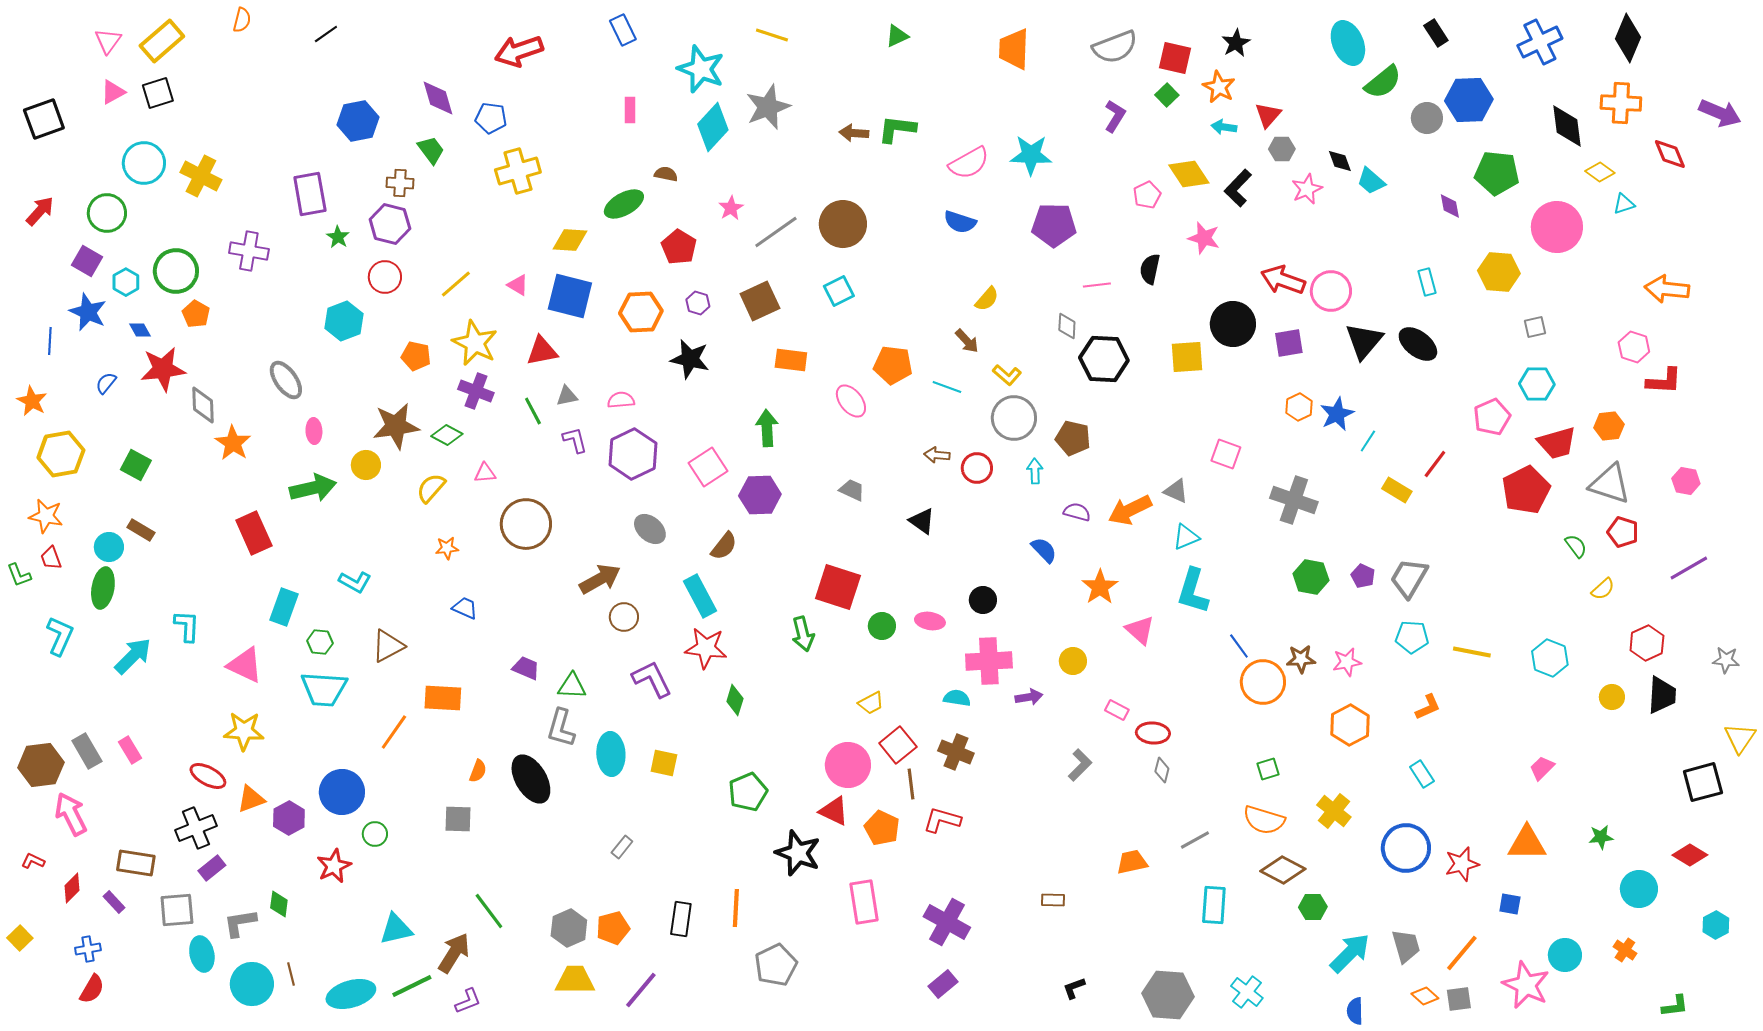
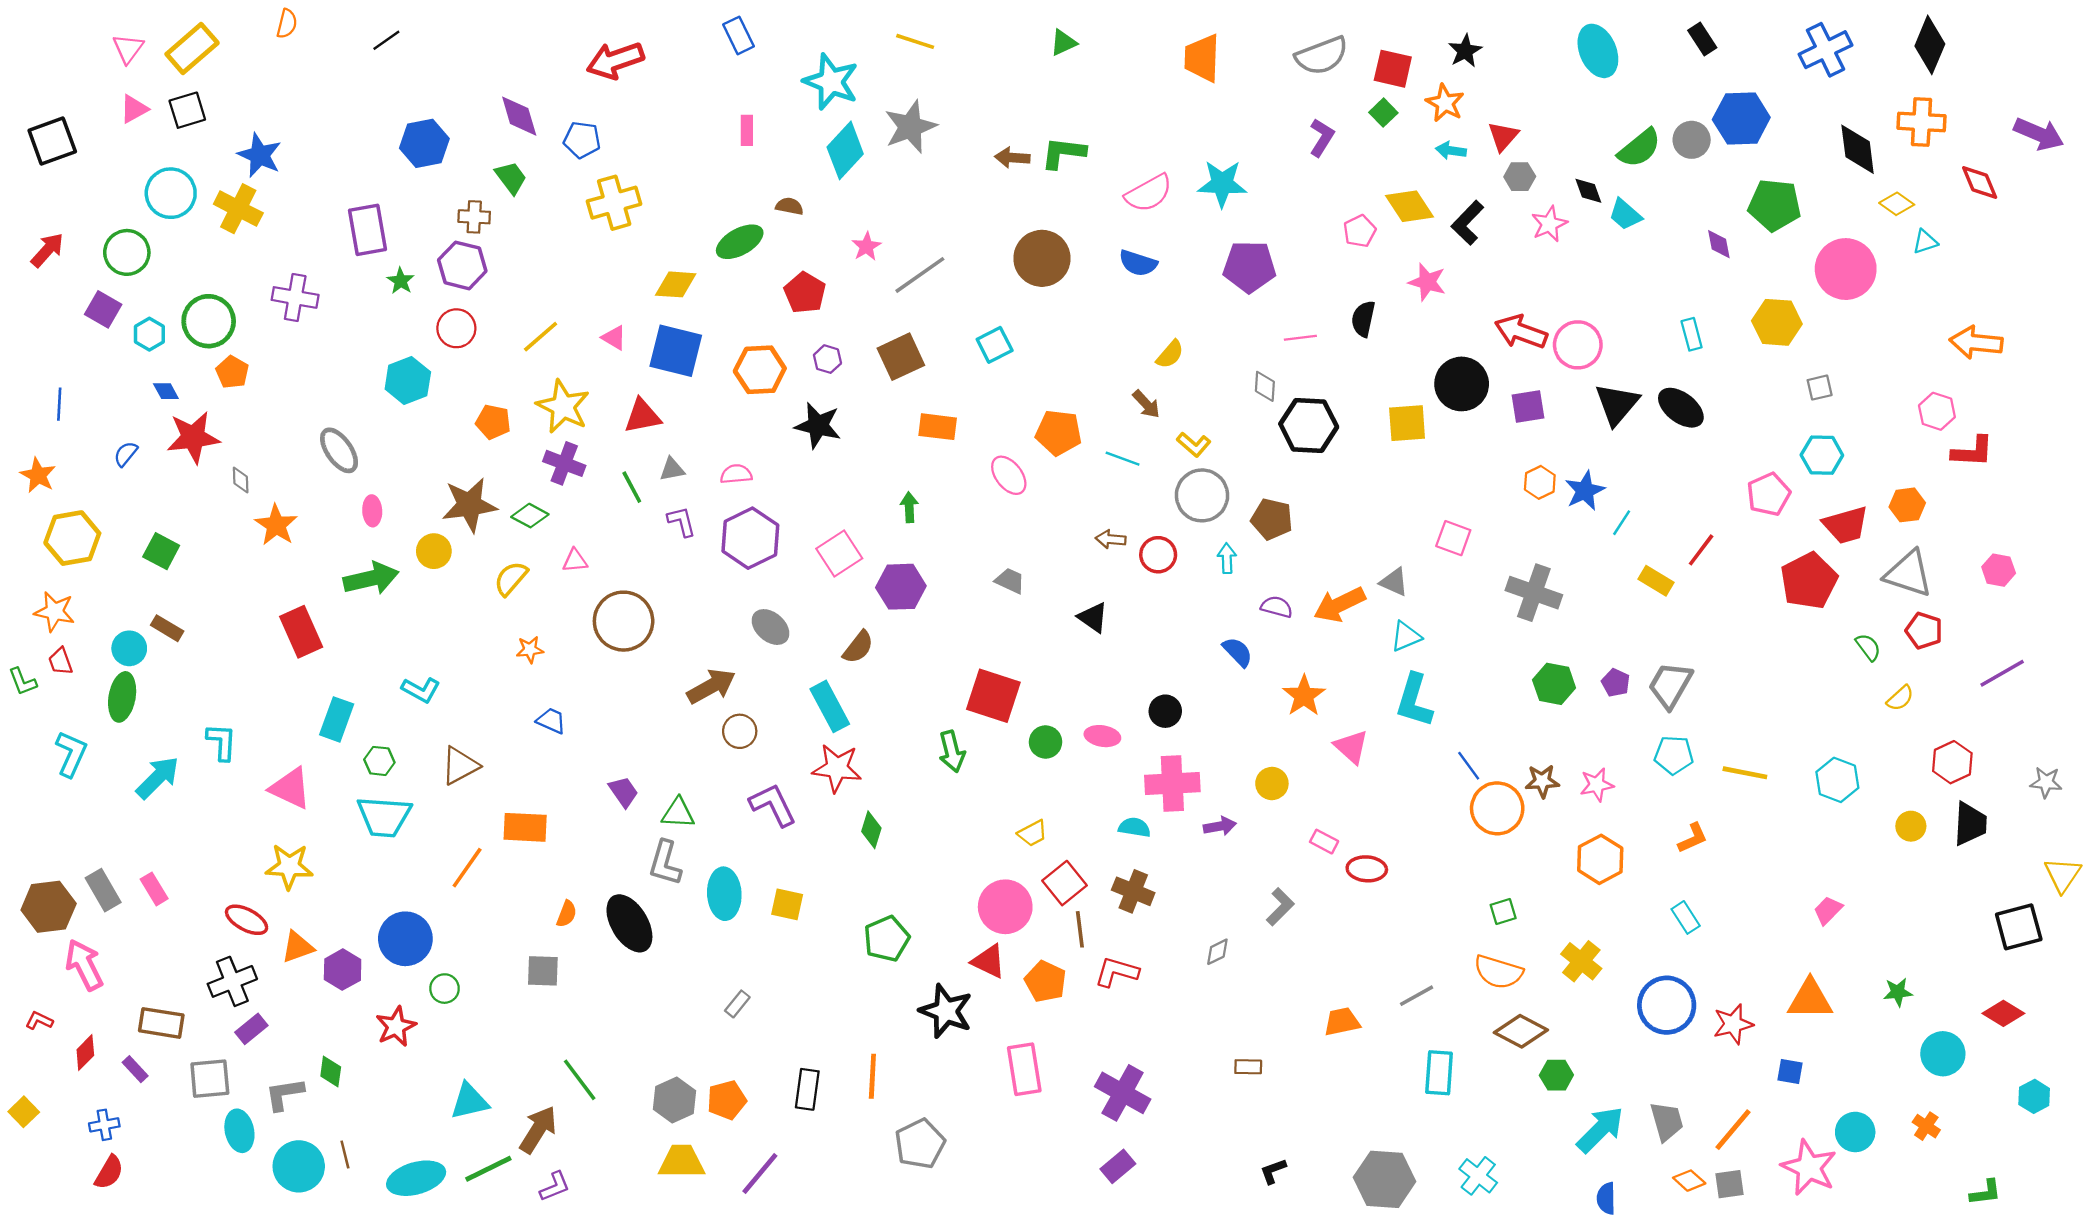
green semicircle: (1383, 82) -> (1639, 148), moved
brown circle: (843, 224) -> (1042, 258), moved
blue star: (88, 312) -> (260, 155), moved
gray diamond: (203, 405) -> (241, 480), size x0.6
green arrow: (767, 428) -> (909, 507), size x0.7
purple trapezoid: (526, 668) -> (624, 792), turned 32
gray diamond: (1162, 770) -> (1217, 952), moved, turned 50

